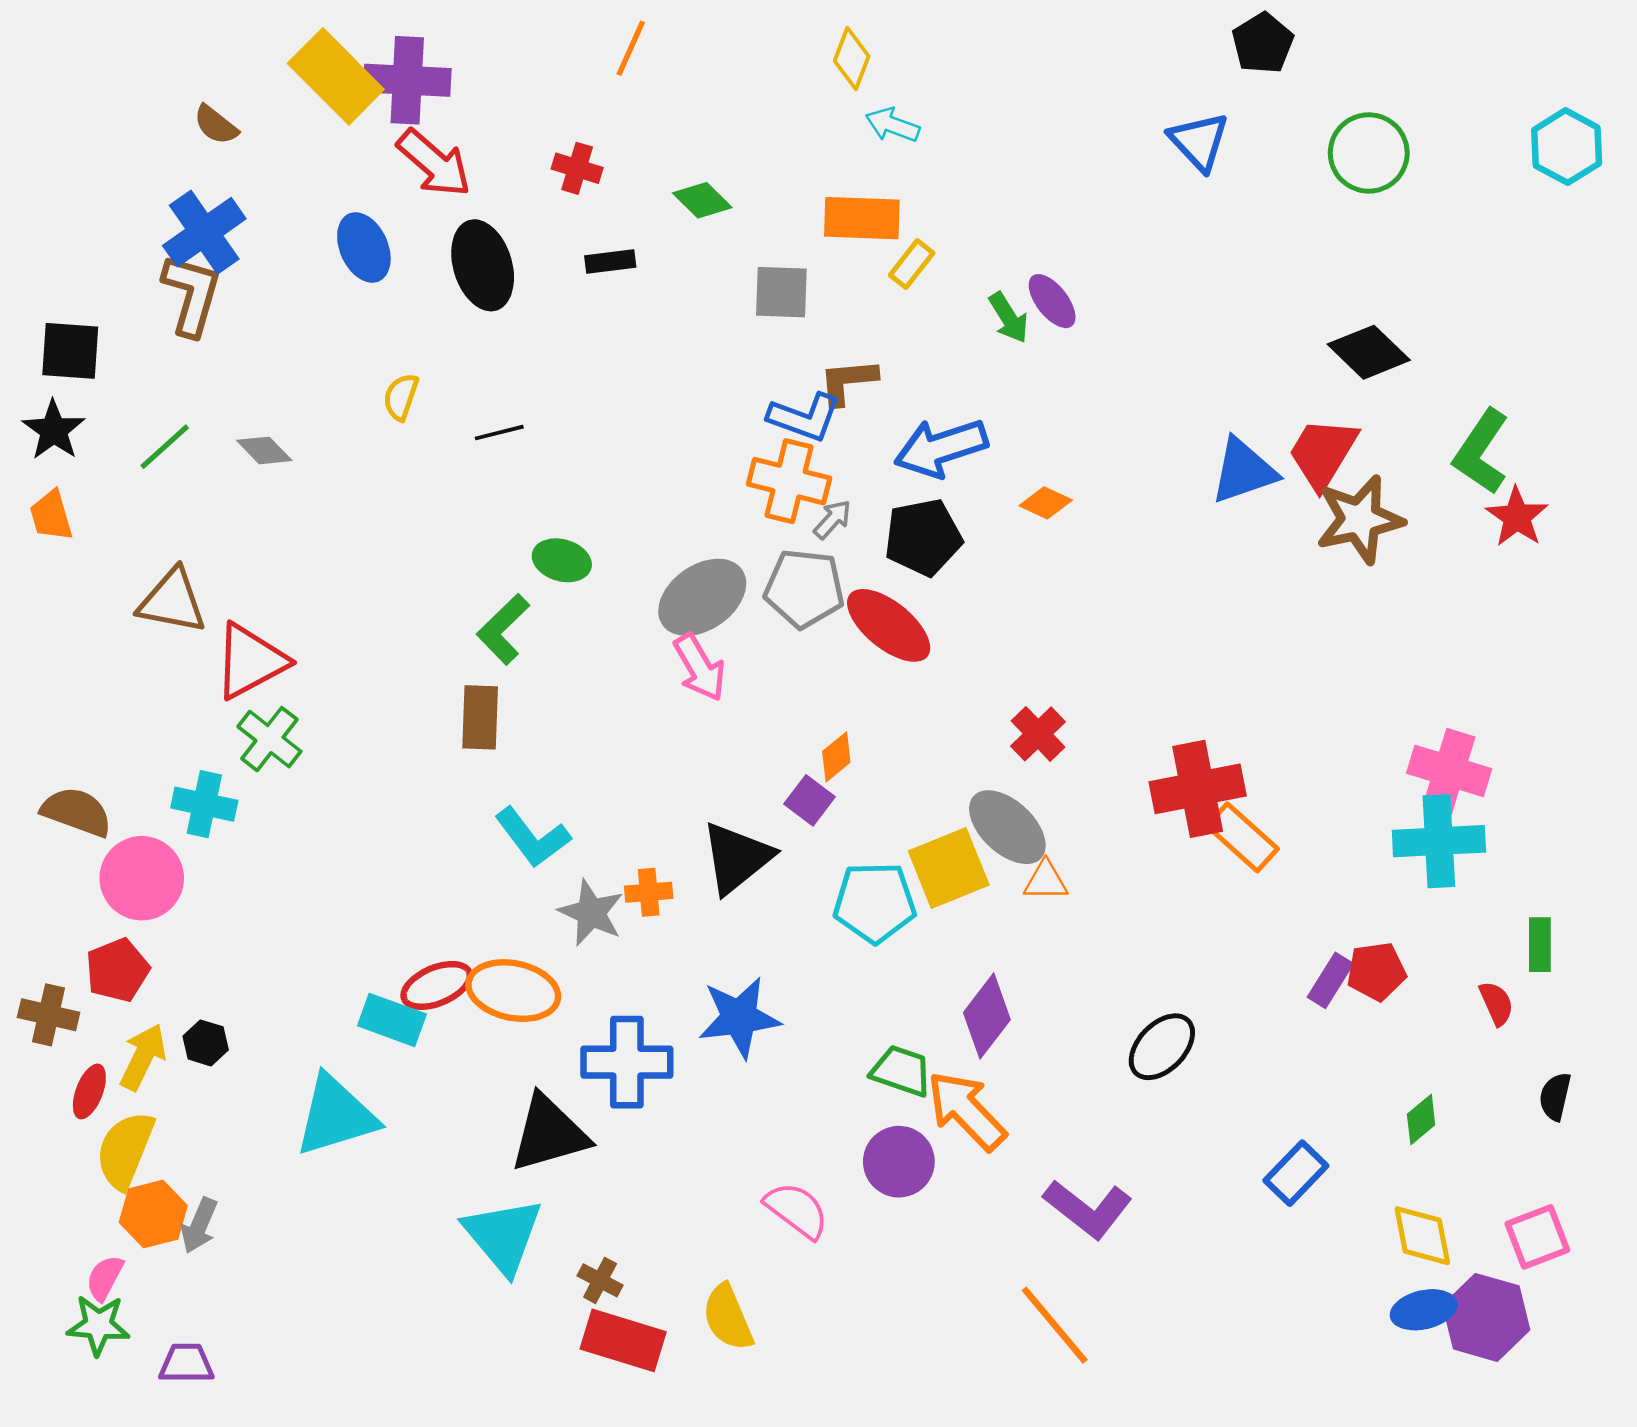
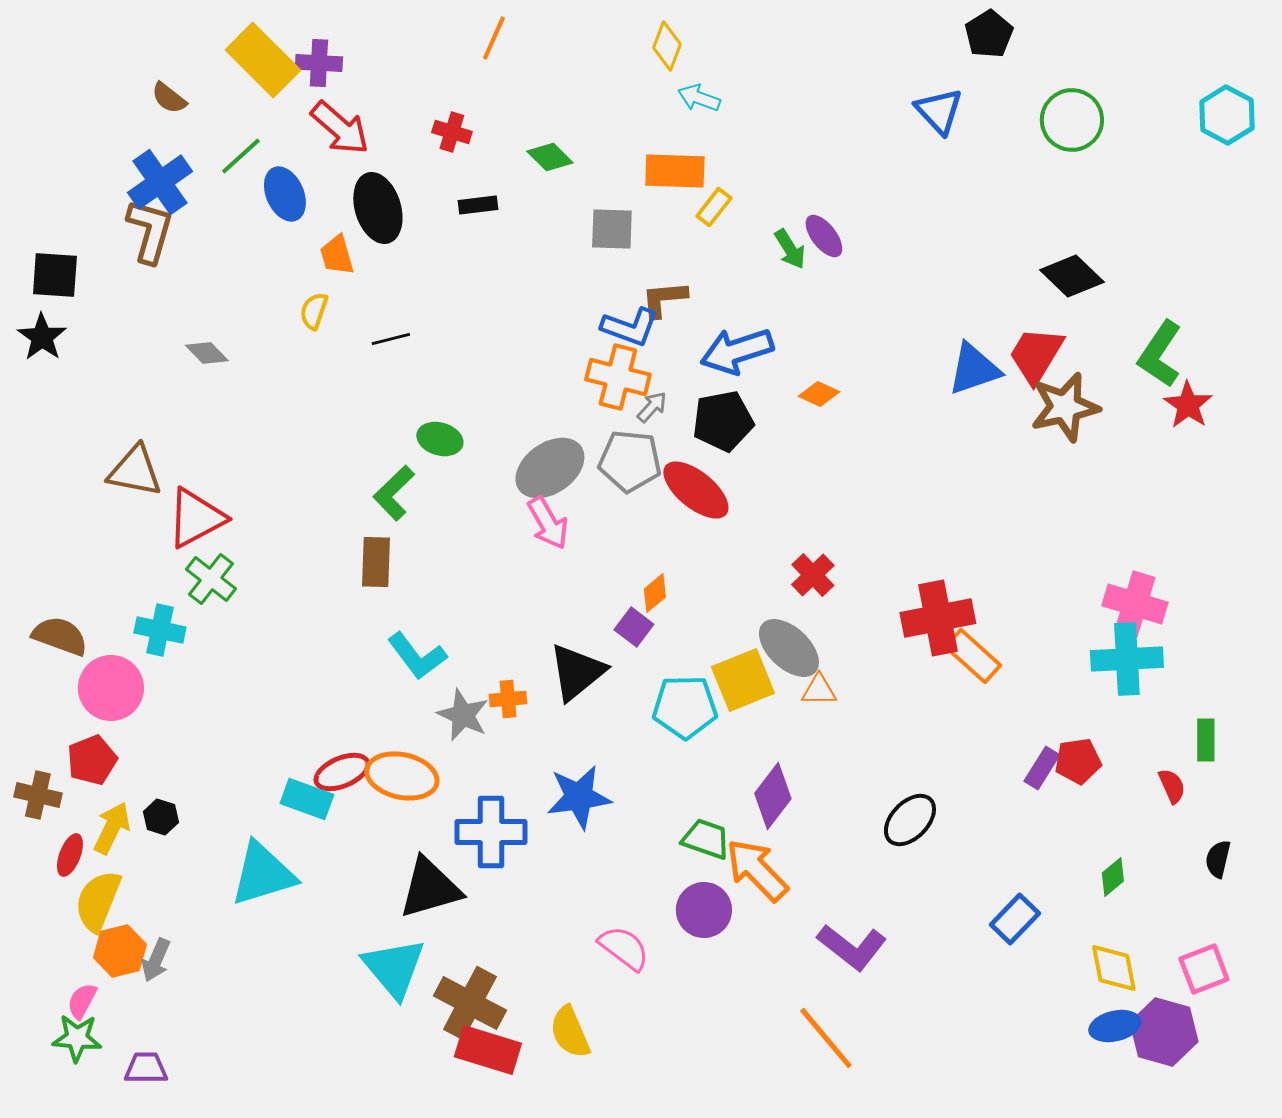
purple cross: (407, 80) -> (319, 63), size x0.7
green line: (165, 447) -> (241, 156), moved
orange trapezoid: (51, 516) -> (337, 255), moved
brown cross: (600, 1280) -> (470, 1003), size x2.0

